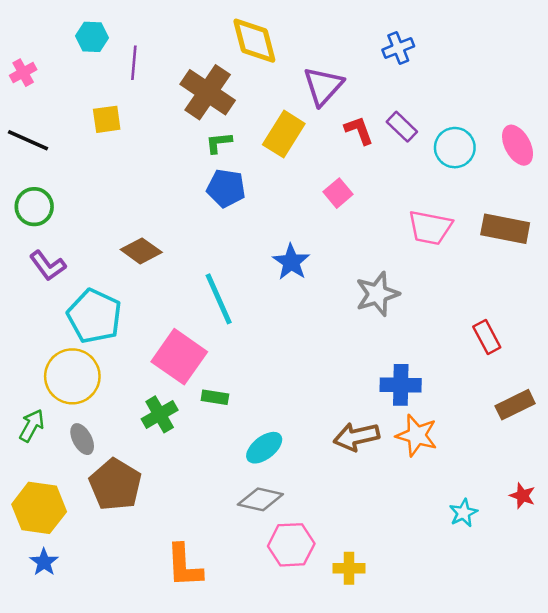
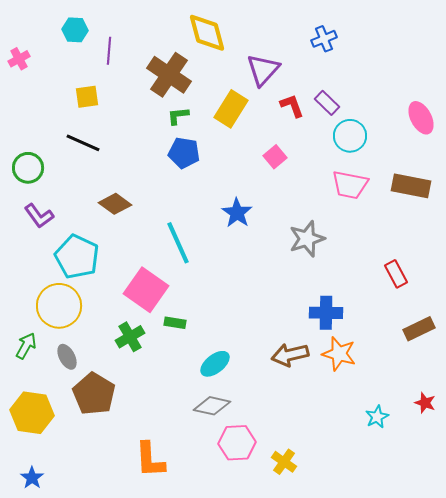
black line: (28, 140) -> (83, 143), moved
cyan circle: (455, 148) -> (350, 136), moved
blue star: (44, 562) -> (32, 478), moved
yellow cross: (349, 568) -> (284, 462), turned 35

